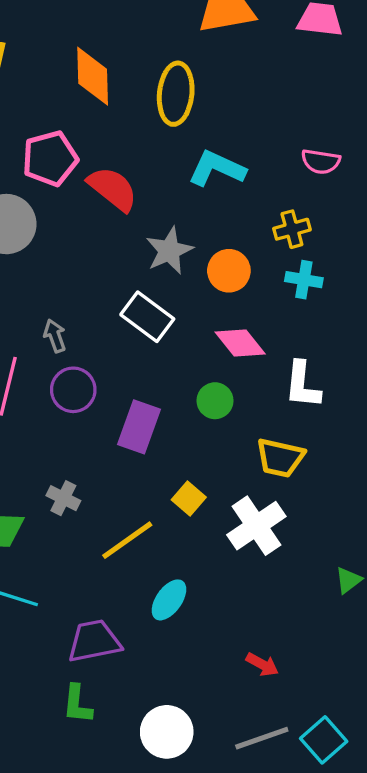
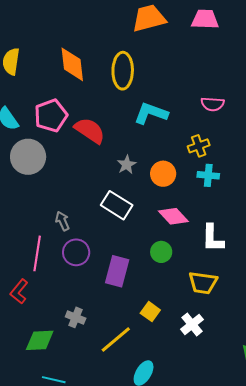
gray star: (169, 251) -> (127, 165), size x0.7
white cross: (256, 526) -> (192, 324), size x0.7

